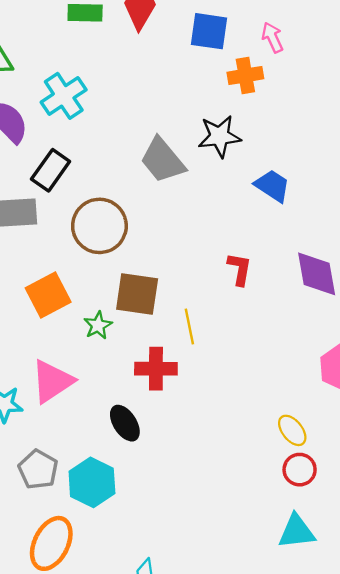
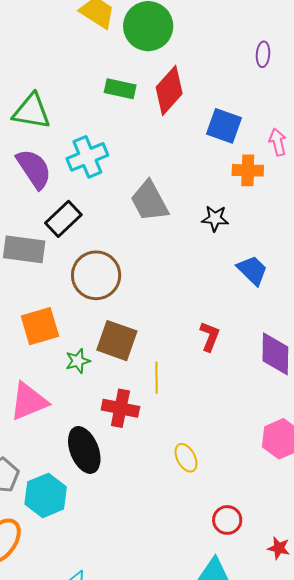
black star: (219, 136) -> (215, 218), size x0.7
gray trapezoid: (163, 160) -> (149, 201), moved
black ellipse: (125, 423) -> (84, 450), size x1.4
yellow ellipse: (292, 430) -> (186, 458), moved

